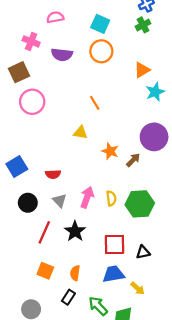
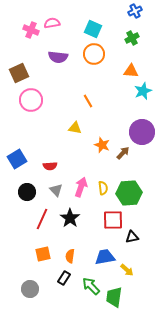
green cross: (143, 25) -> (132, 38), moved
pink cross: (31, 41) -> (31, 30), moved
orange triangle: (142, 70) -> (131, 71), turned 35
red square: (115, 244) -> (113, 220), moved
orange square: (45, 271) -> (43, 254), turned -35

